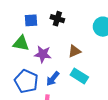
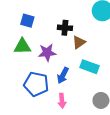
black cross: (57, 19) -> (65, 28), moved
blue square: (31, 20) -> (27, 21), turned 32

